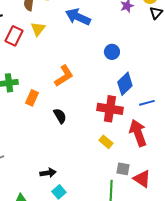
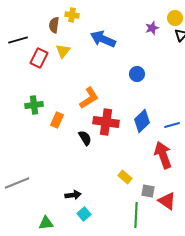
blue diamond: (125, 84) -> (142, 121), moved
red cross: (110, 109) -> (106, 122), moved
yellow rectangle: (106, 142) -> (125, 177), moved

